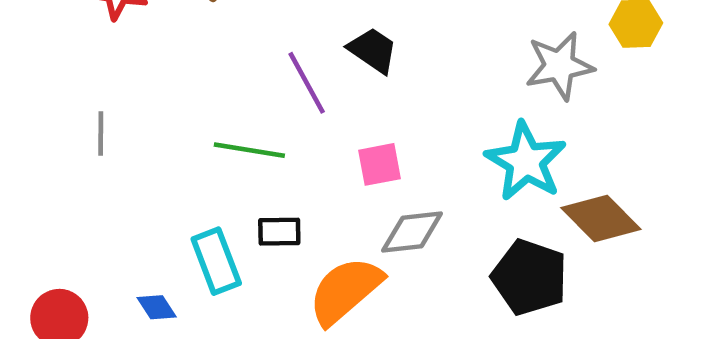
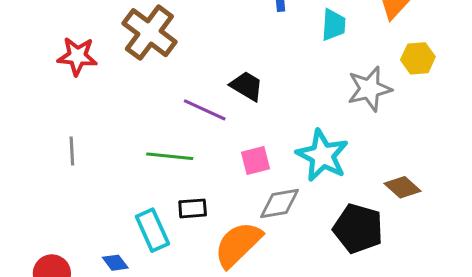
purple line: (307, 83) -> (205, 110), turned -33
cyan star: (526, 161) -> (322, 155), moved
brown diamond: (601, 219) -> (403, 187), size x0.7

